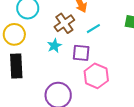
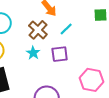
pink hexagon: (96, 76) -> (92, 80), moved

